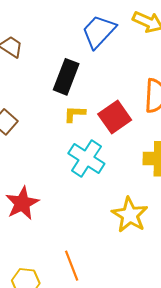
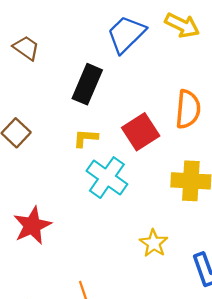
yellow L-shape: (75, 114) -> (86, 138), moved
yellow star: (130, 215) -> (154, 243), size x0.7

